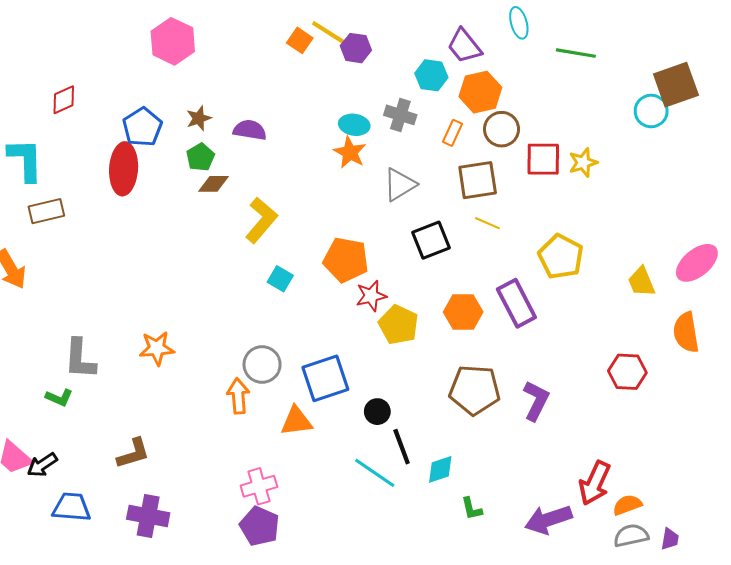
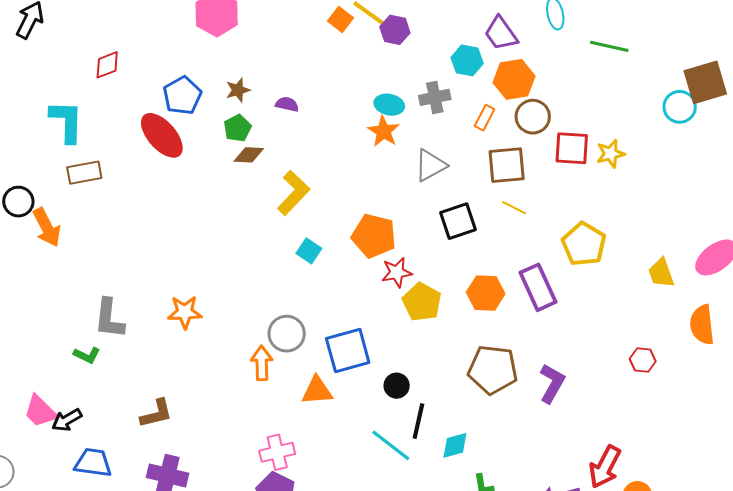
gray cross: (400, 115) -> (435, 97), turned -32
purple semicircle: (250, 130) -> (287, 104), size x0.7
red ellipse: (124, 169) -> (162, 135), turned -48
red hexagon: (627, 372) -> (643, 360), size x0.7
black line: (402, 447) -> (418, 421), turned 30

